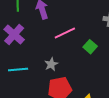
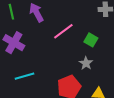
gray star: (51, 64) -> (86, 63), moved

